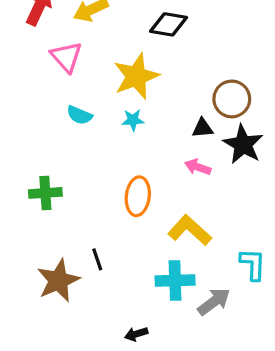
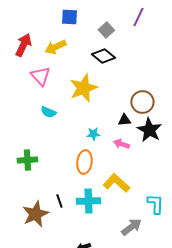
black diamond: (169, 24) -> (103, 56), turned 30
cyan star: (133, 120) -> (93, 134), moved
cyan cross: (175, 280) -> (88, 201), moved

